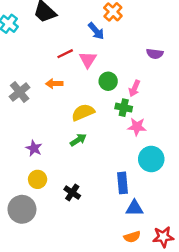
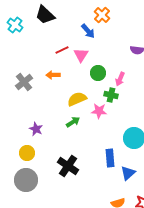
pink star: (137, 127) -> (99, 111), moved
yellow circle: (38, 179) -> (27, 153), moved
black cross: (72, 193) -> (68, 166), size x1.5
blue triangle: (134, 208) -> (128, 173), moved, turned -42

